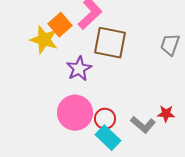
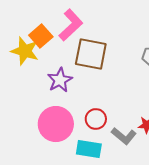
red circle: (105, 119) -> (96, 119), moved
cyan rectangle: (108, 138) -> (89, 149), turned -35

